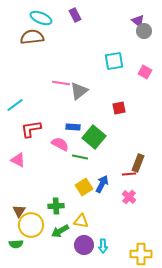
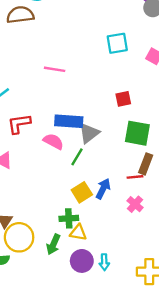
gray triangle: (79, 91) -> (89, 133), moved
blue rectangle: (73, 127) -> (69, 121), size x1.6
green square: (94, 137) -> (137, 133), moved, turned -30
green line: (80, 157) -> (77, 157), turned -70
green cross: (56, 206) -> (69, 218), moved
green arrow: (60, 231) -> (53, 244), turned -36

